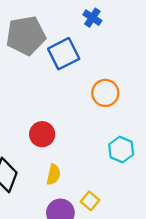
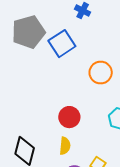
red circle: (42, 134) -> (69, 117), moved

